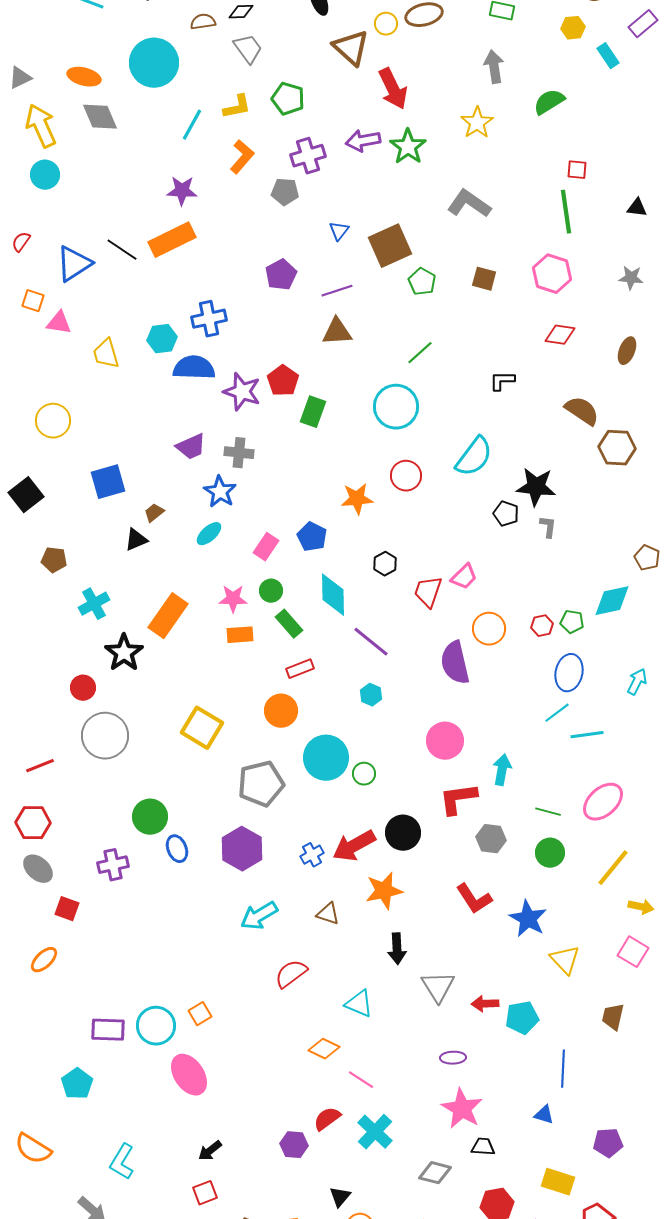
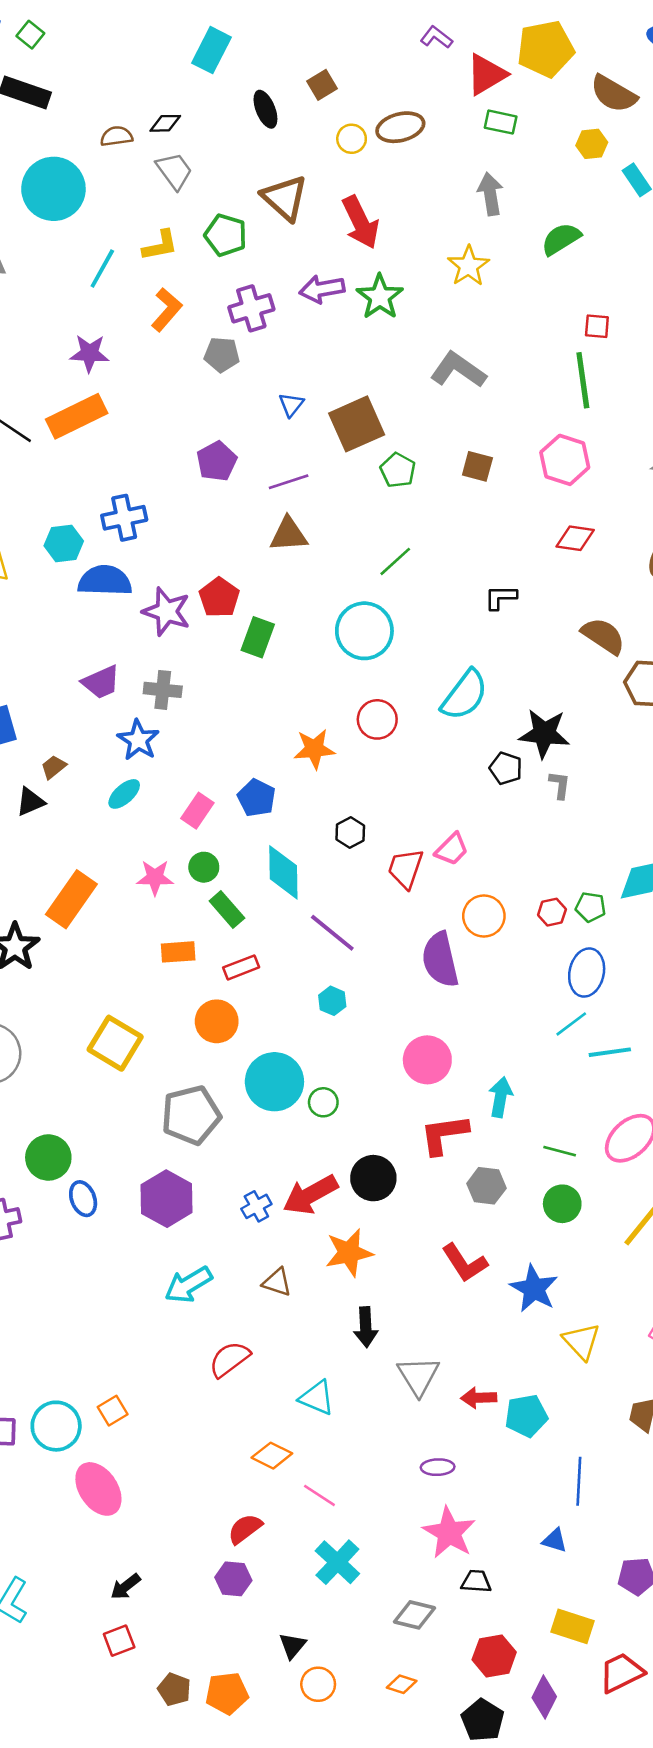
brown triangle: (351, 48) -> (285, 198), moved
orange rectangle: (240, 635) -> (178, 952), moved
red semicircle: (327, 1119) -> (245, 1529), moved

